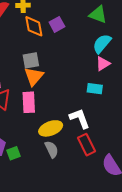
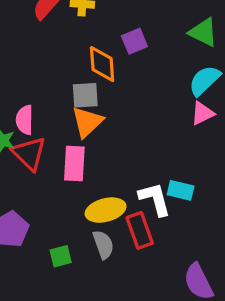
orange diamond: (34, 26) -> (102, 64), moved
cyan rectangle: (95, 89) -> (181, 190), moved
red rectangle: (87, 145) -> (140, 230), moved
green square: (14, 153) -> (61, 256), moved

